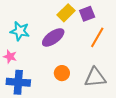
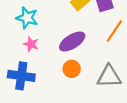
purple ellipse: (53, 37) -> (72, 42), moved
pink star: (10, 57) -> (31, 44), moved

